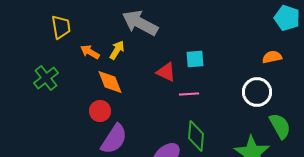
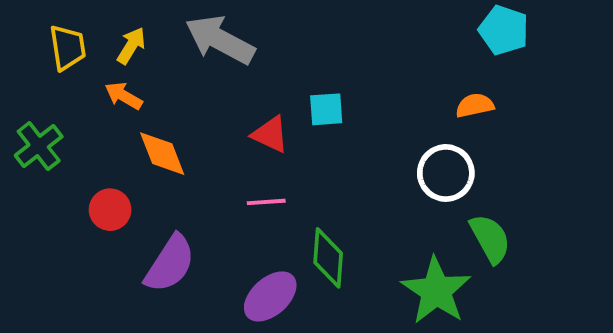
yellow arrow: (117, 50) -> (131, 46), moved
pink line: (189, 94) -> (266, 202), moved
red circle: (100, 111) -> (110, 210), moved

